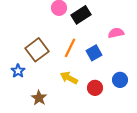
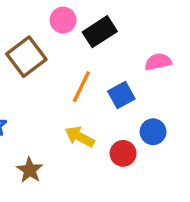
brown square: (37, 50) -> (26, 57), moved
blue circle: (120, 80) -> (153, 132), moved

